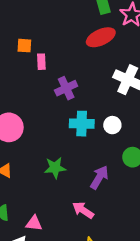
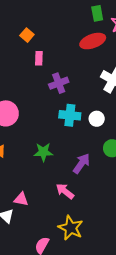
orange square: (24, 46) -> (27, 35), moved, turned 32

